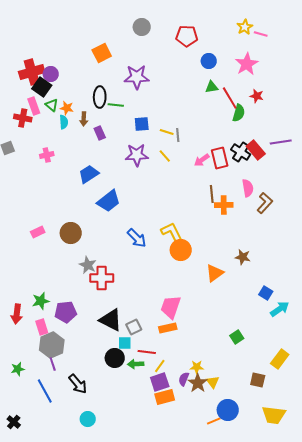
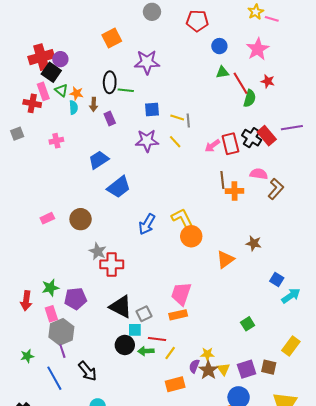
pink semicircle: (248, 188) -> (259, 174), turned -72
blue arrow: (137, 238) -> (147, 224), turned 75
purple square: (160, 382) -> (247, 369), moved

